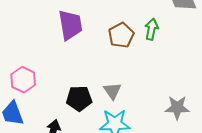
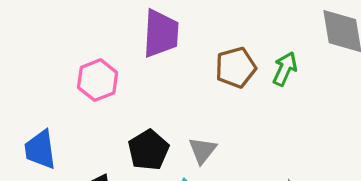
pink hexagon: (23, 80) -> (98, 80), moved
black pentagon: (79, 98) -> (148, 150), turned 30

